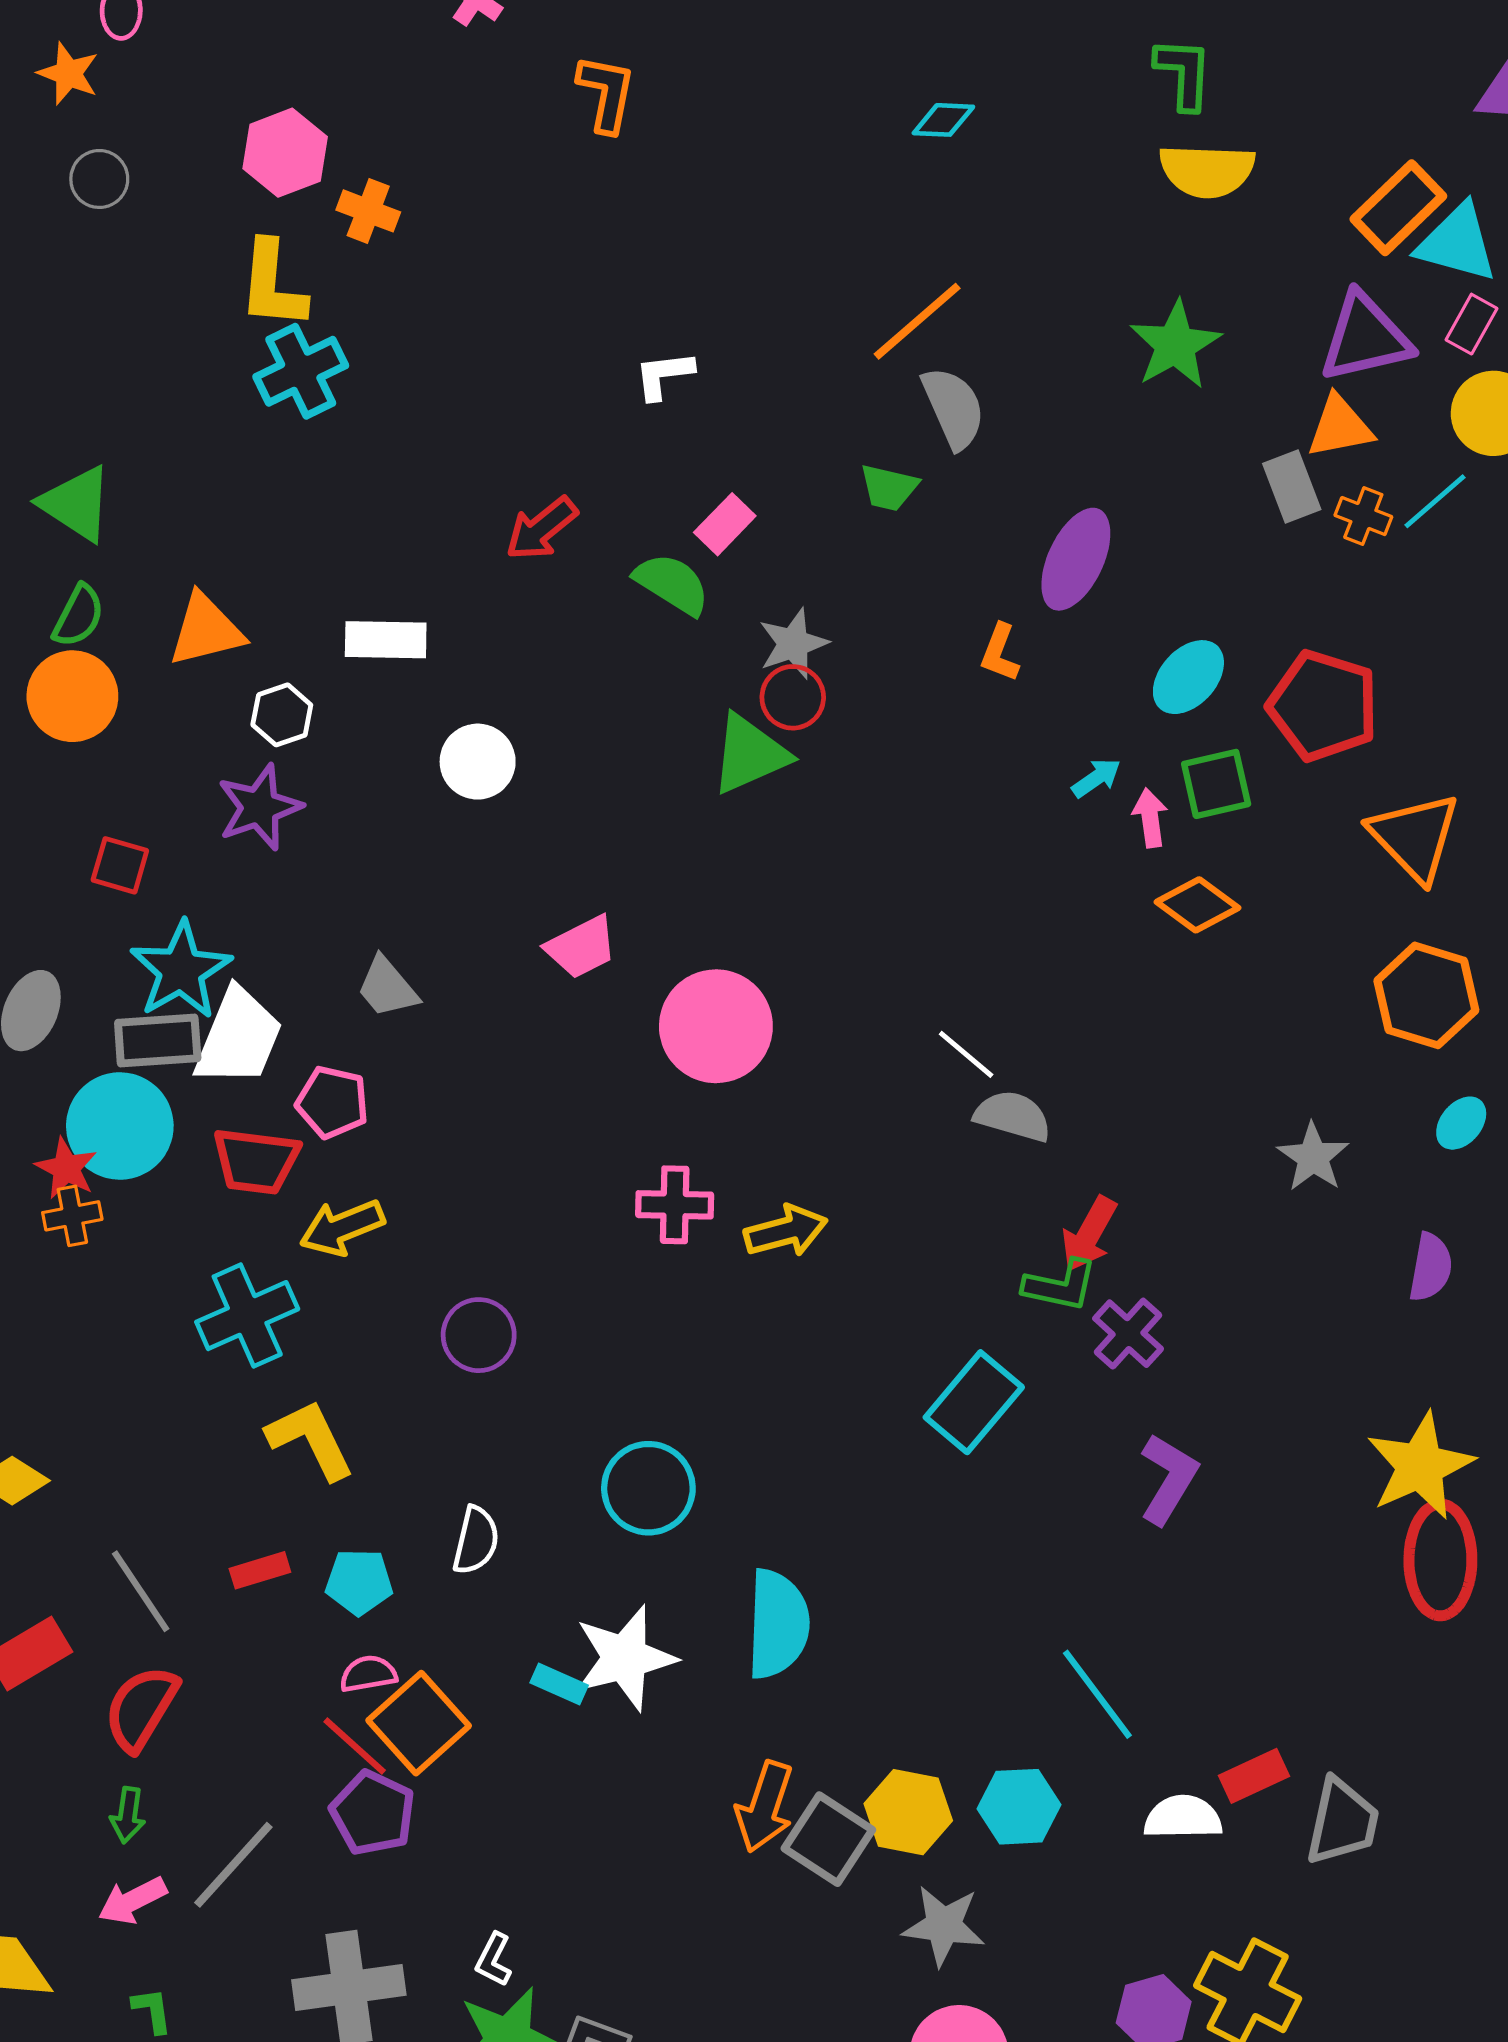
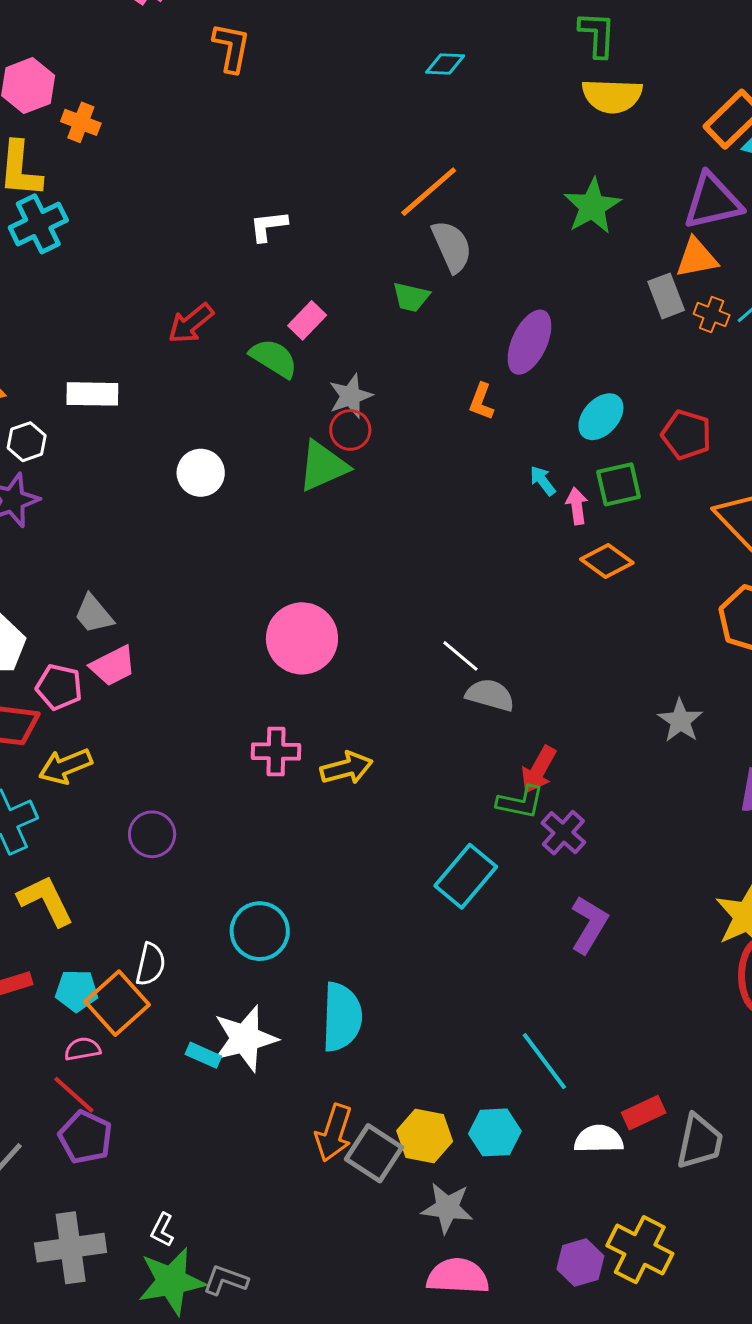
red pentagon: (1323, 706) -> (686, 435), size x0.7
white circle: (478, 762) -> (201, 473), moved
cyan arrow: (1096, 778) -> (543, 481), turned -92
pink trapezoid: (581, 947) -> (113, 666), moved
orange square: (419, 1723) -> (117, 1003), moved

